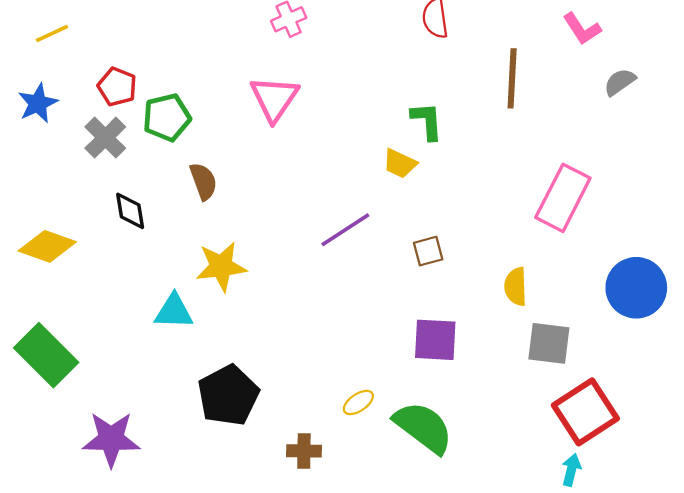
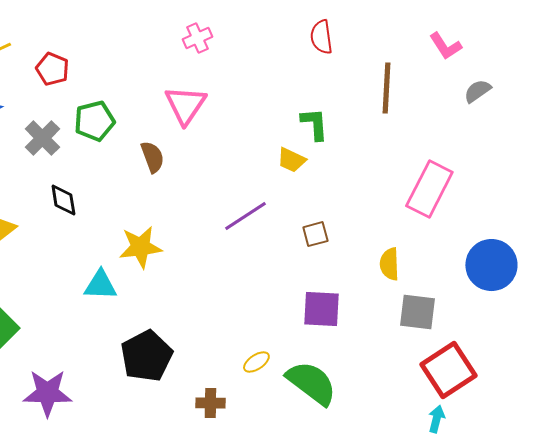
red pentagon: (117, 87) -> (52, 69), moved
brown semicircle: (203, 181) -> (152, 157), moved

